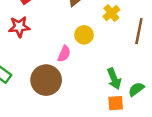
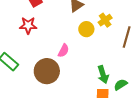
yellow circle: (84, 35) -> (86, 29), moved

